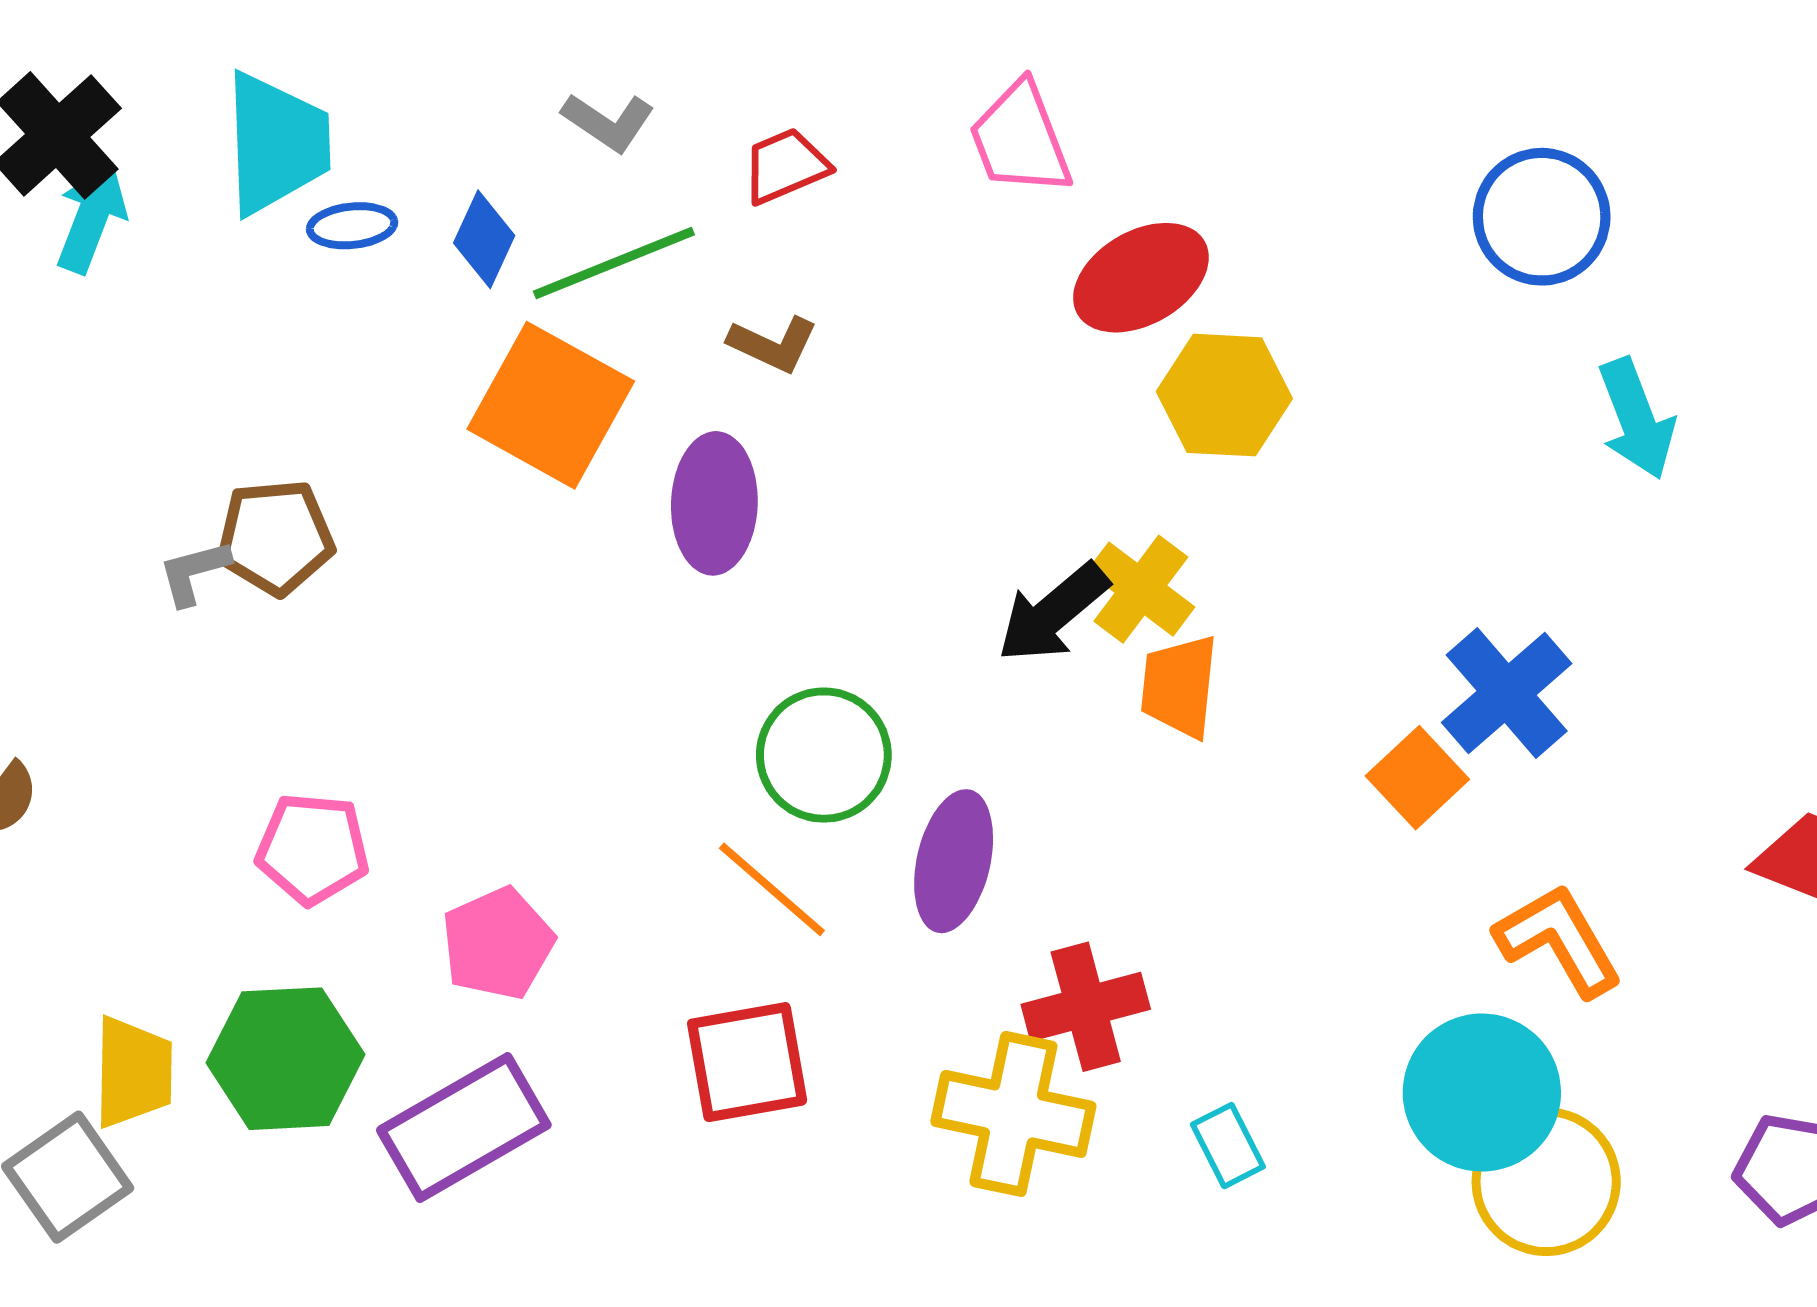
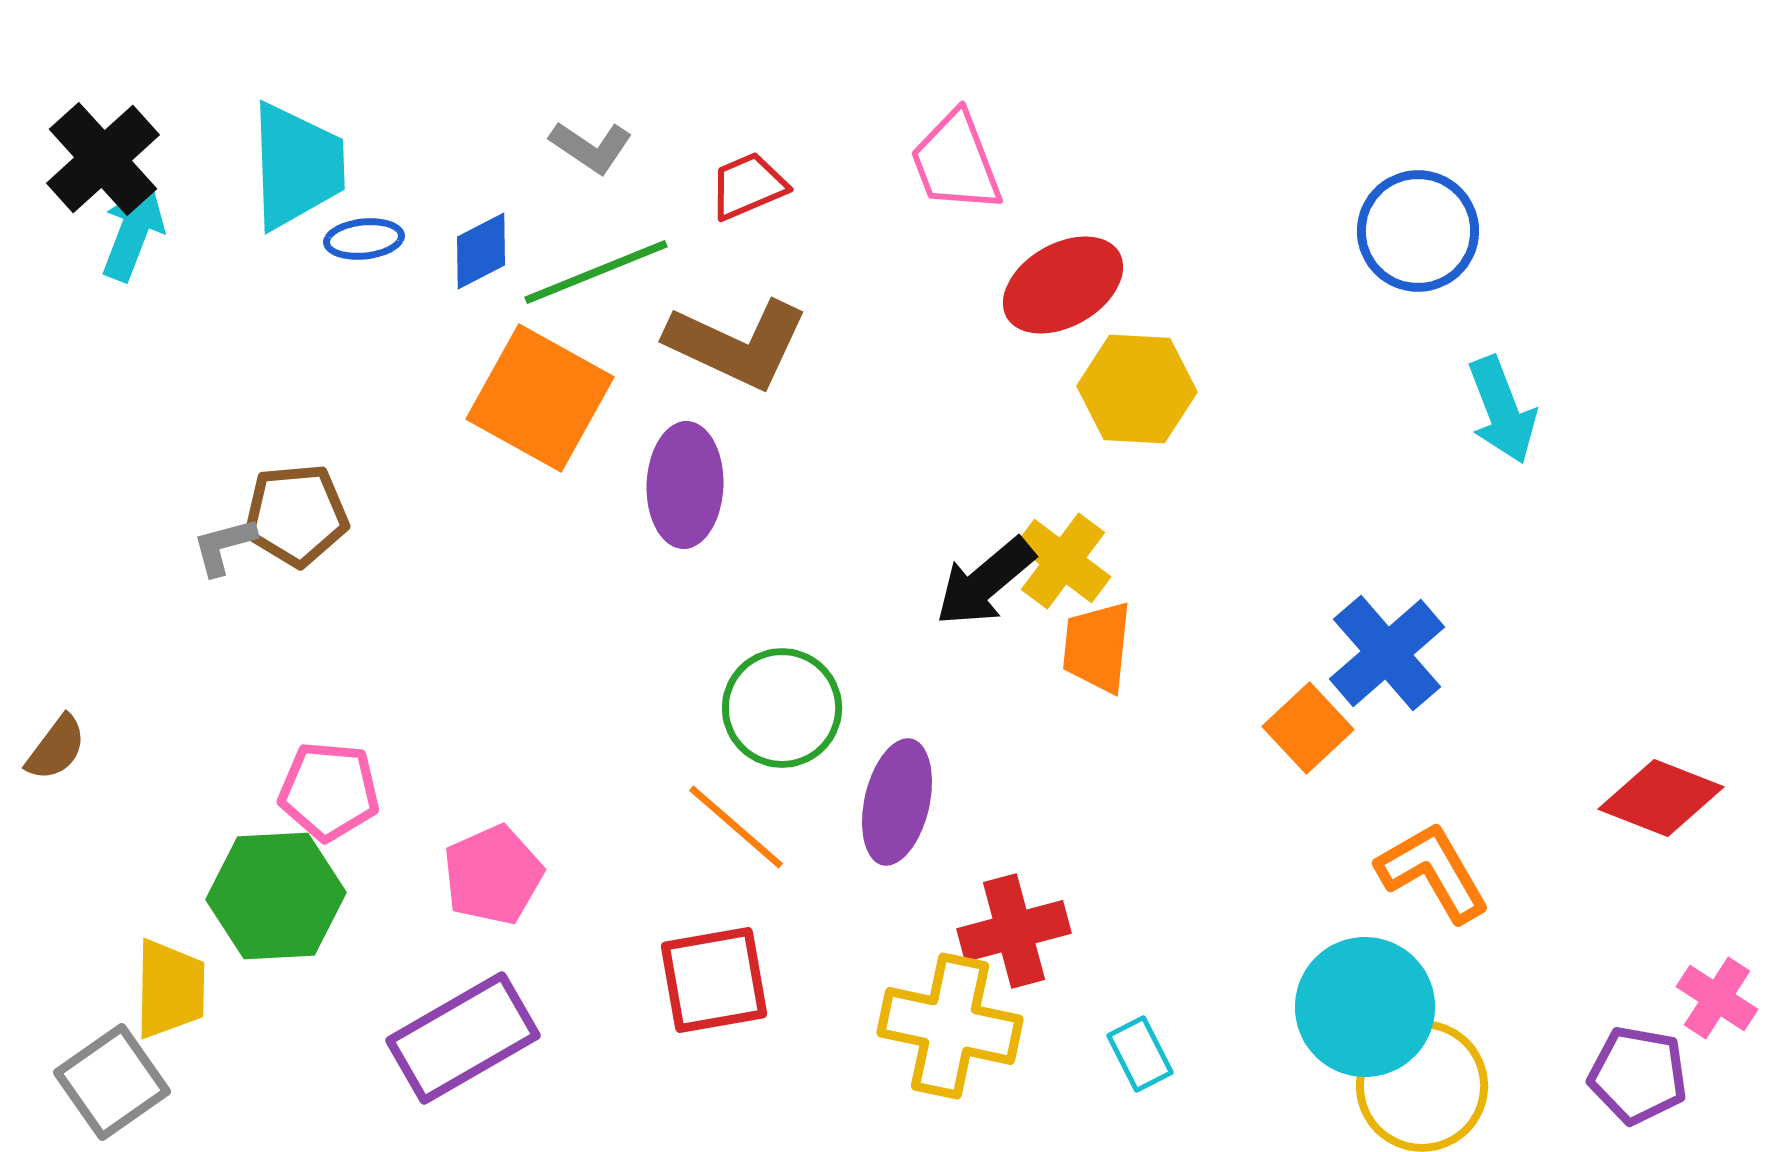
blue diamond: (484, 239) -> (481, 251), turned 38
brown L-shape: (773, 344) -> (737, 344), size x1.8
green hexagon: (285, 1059) -> (276, 896), moved

